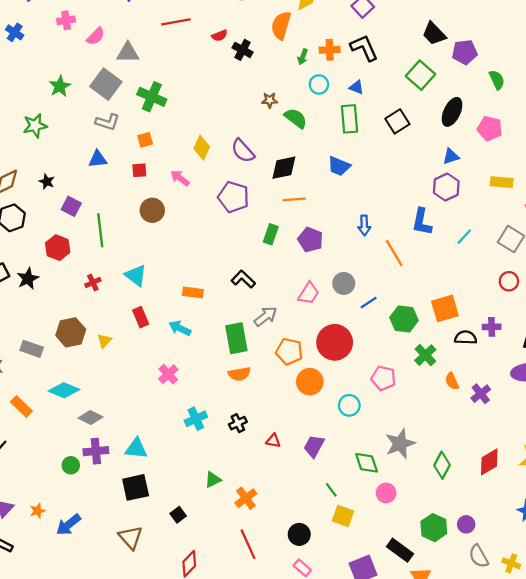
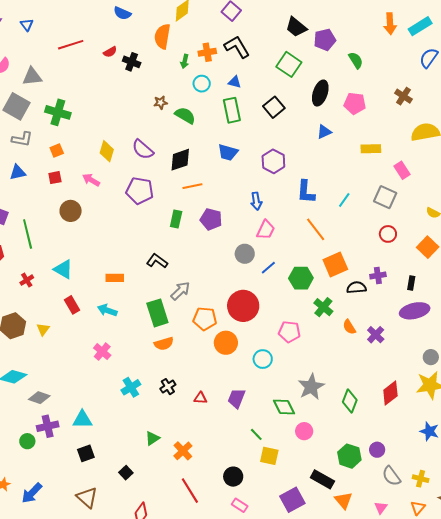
purple hexagon: (446, 187) -> (273, 161), moved
orange line: (394, 253) -> (316, 229), moved
pink trapezoid: (309, 293) -> (266, 230), moved
black square: (136, 487) -> (86, 453), size x0.7

